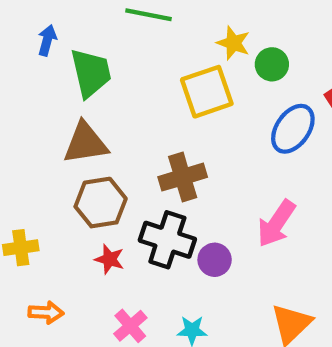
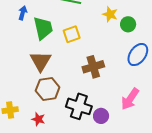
yellow square: (207, 92) -> (72, 34), moved, size x0.7
brown triangle: (86, 143) -> (41, 61), turned -50
brown cross: (183, 177) -> (93, 67), moved
red star: (110, 259) -> (38, 119), moved

